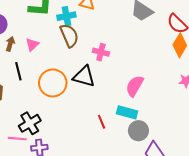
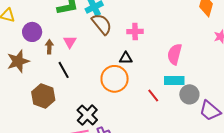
black triangle: (84, 76) -> (126, 58), size x0.6
orange circle: (53, 83) -> (115, 79), moved

